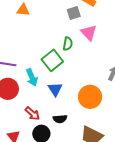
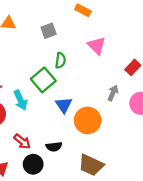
gray square: (74, 13) -> (49, 31), moved
pink triangle: (89, 33) -> (97, 45), moved
blue triangle: (55, 89) -> (64, 105), moved

